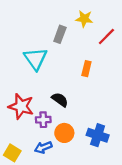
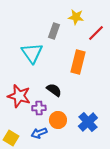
orange rectangle: (86, 69) -> (78, 62), size x1.6
blue cross: (98, 135) -> (88, 122), turned 30

